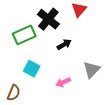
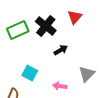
green rectangle: (24, 35) -> (18, 30), moved
pink arrow: (63, 82) -> (60, 86), turned 32

